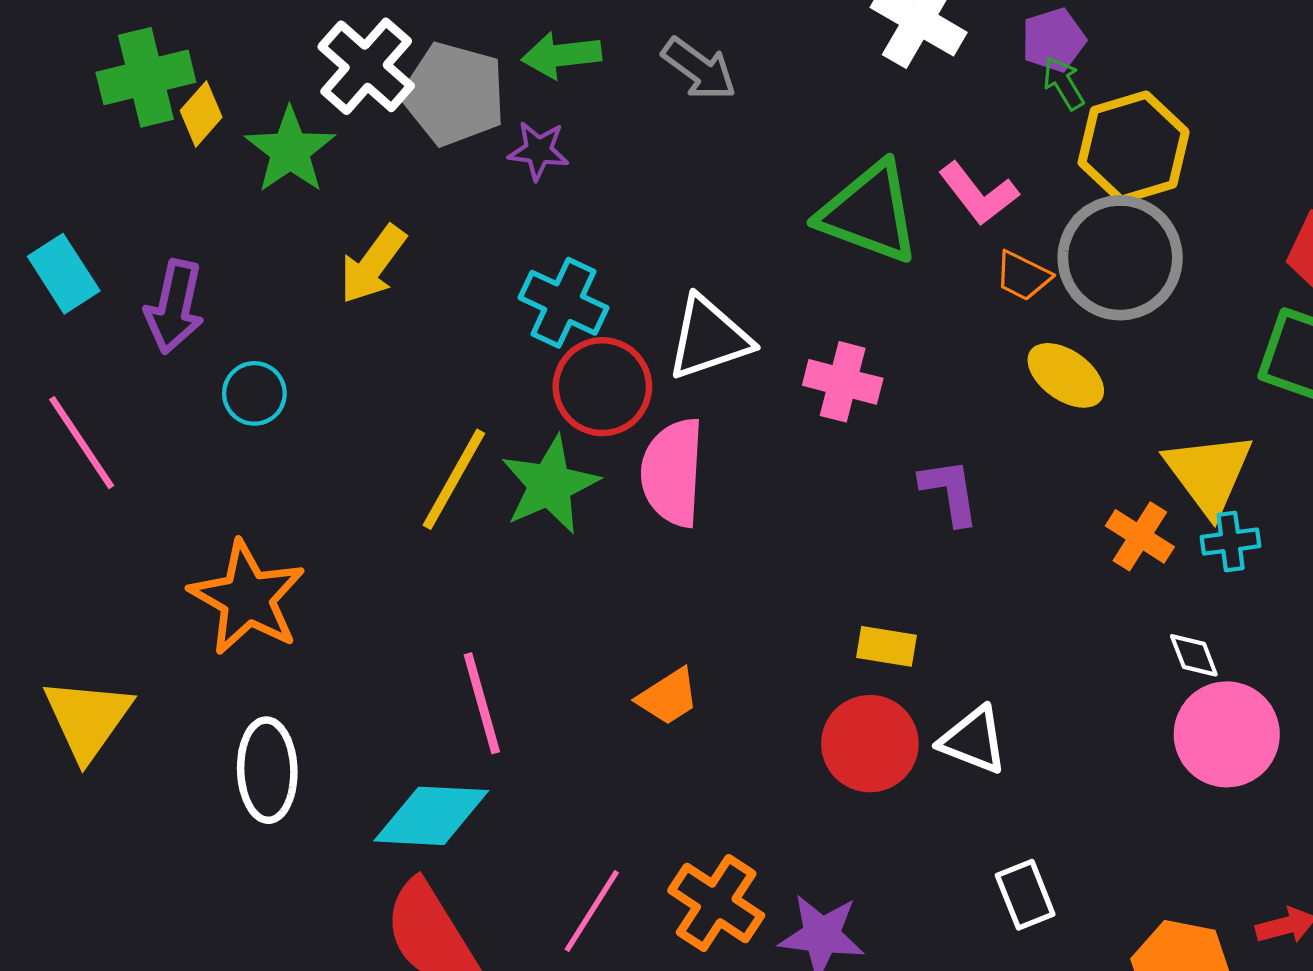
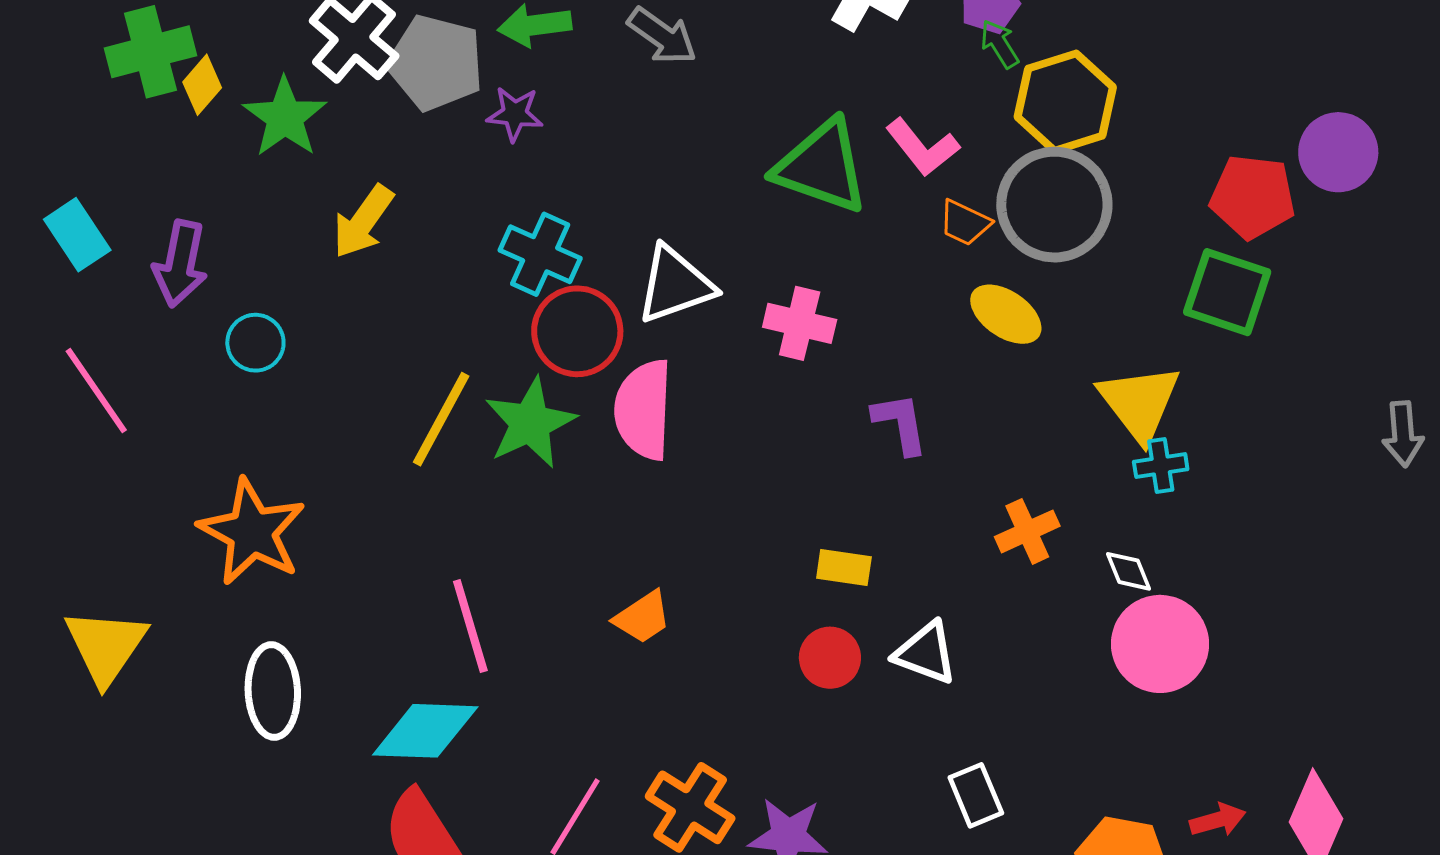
orange cross: (1140, 536) -> (1027, 531), moved, turned 34
red circle: (870, 744) -> (830, 658), size x0.7

